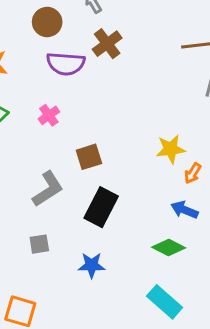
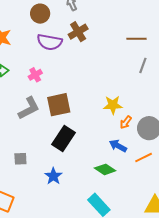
brown square: (89, 157) -> (59, 105), size x1.4
gray L-shape: (48, 189) -> (29, 108), moved
blue star: (92, 265) -> (53, 176), turned 30

